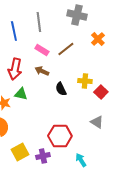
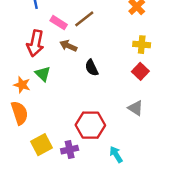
brown line: (66, 49) -> (84, 19), moved
pink rectangle: (42, 50) -> (59, 23), moved
yellow cross: (85, 81) -> (142, 45), moved
green triangle: (21, 94) -> (43, 74), turned 32

